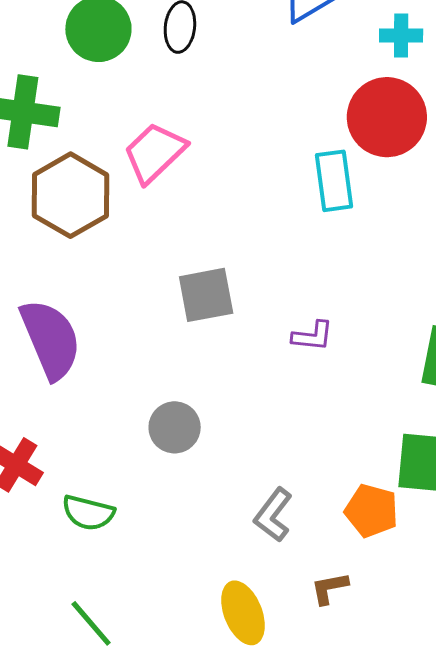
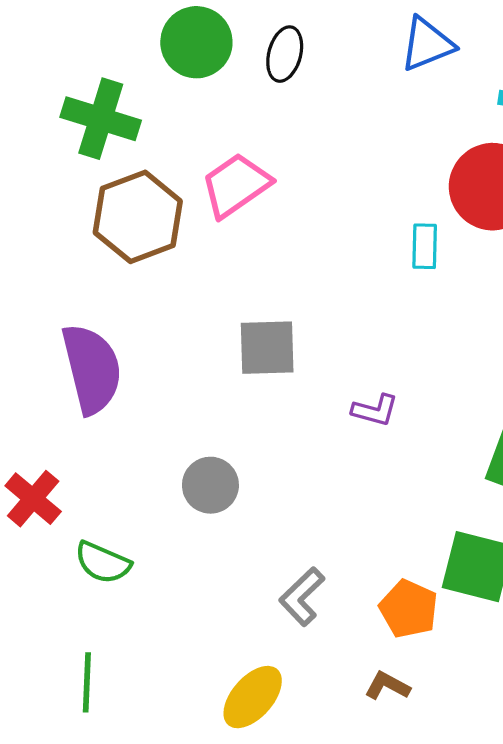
cyan rectangle: (334, 181) -> (425, 246), size x0.7
brown L-shape: (329, 588) -> (387, 686), moved, turned 30
yellow ellipse: (243, 613) -> (253, 697), turned 54
green line: (91, 623) -> (87, 682), turned 34

